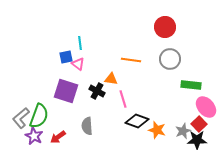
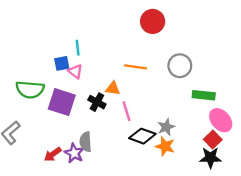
red circle: (165, 27) -> (153, 21), moved
green semicircle: (39, 116) -> (30, 90), moved, turned 75
gray star: (183, 131) -> (166, 127), moved
purple star: (34, 136) -> (74, 153), moved

